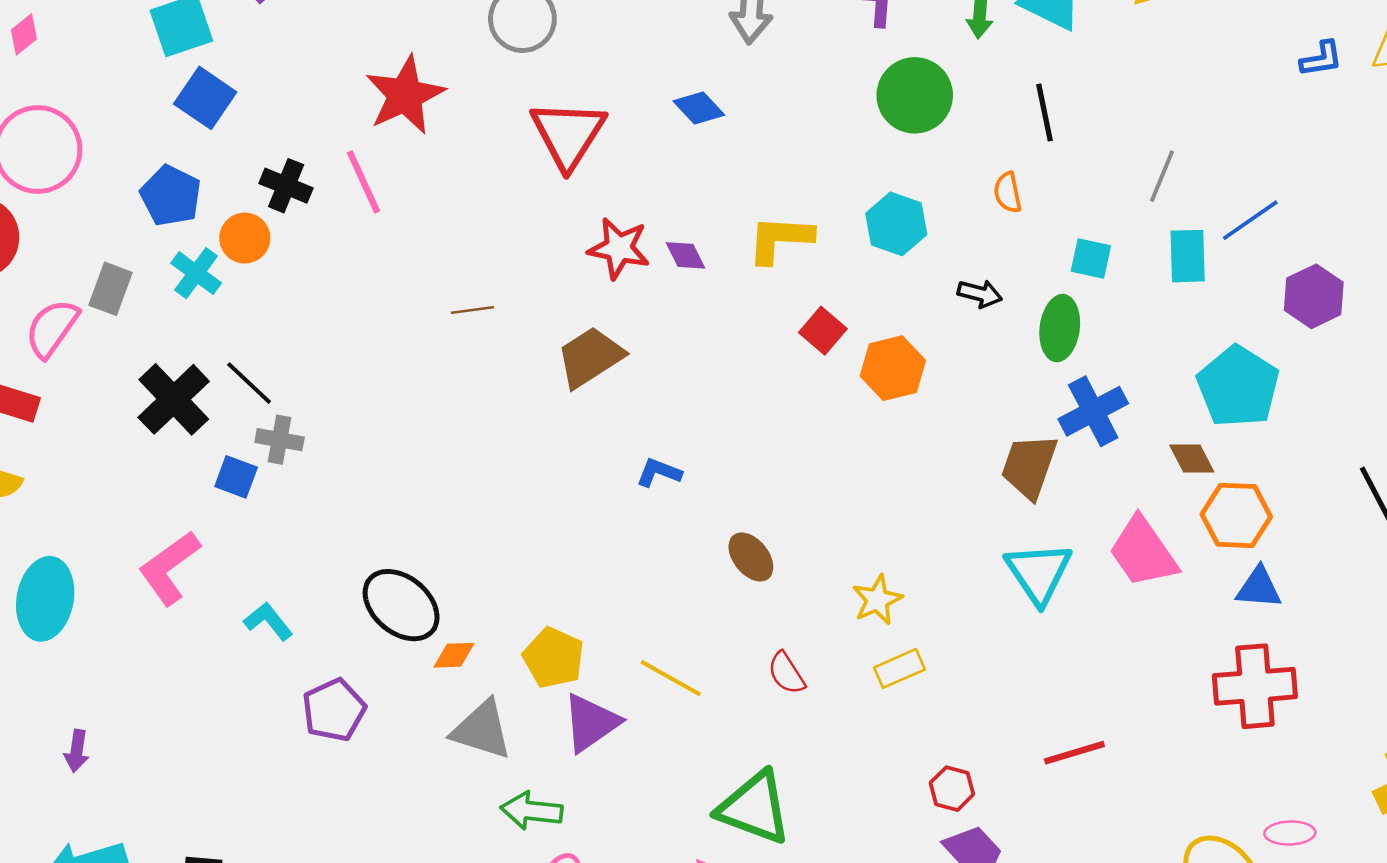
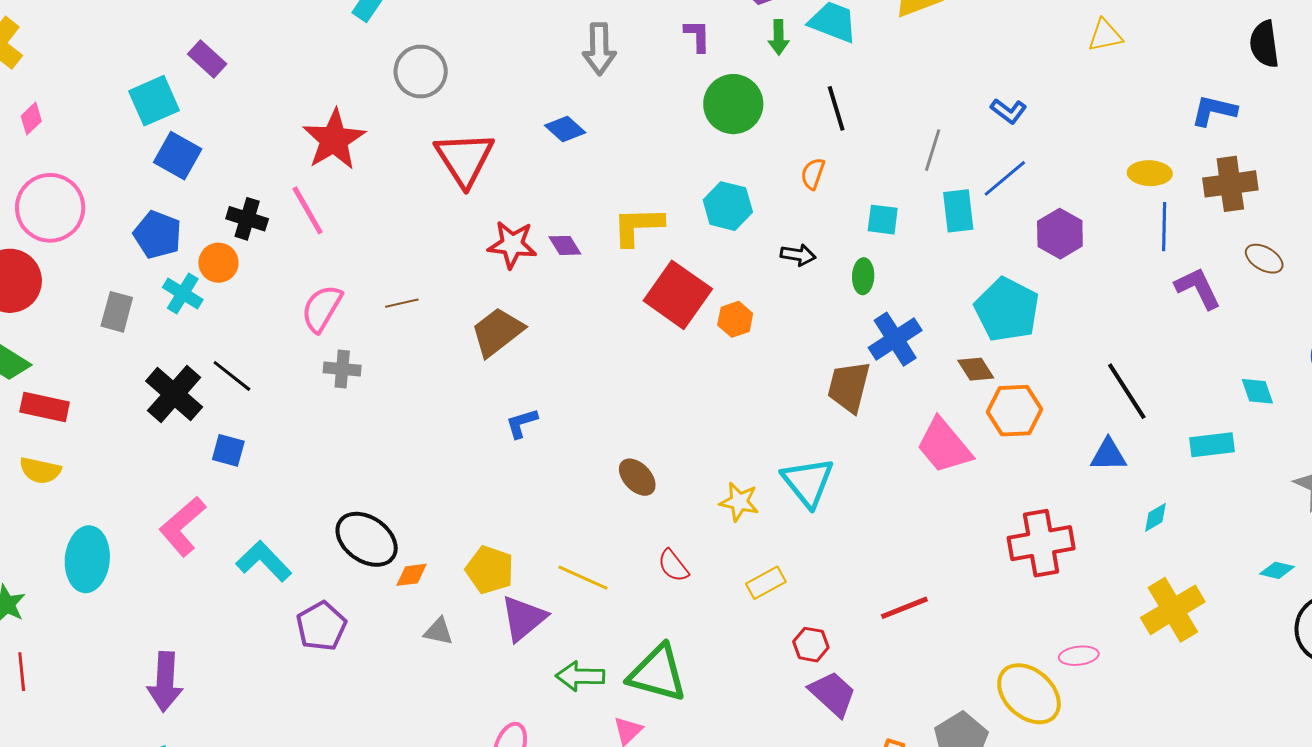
blue L-shape: (1321, 59) -> (1009, 111), moved, turned 51
orange semicircle: (1008, 193) -> (813, 174), turned 36
pink semicircle: (52, 328) -> (322, 308), moved
green ellipse: (1060, 328) -> (863, 276), size x0.7
red square: (823, 331) -> (678, 295), size x1.8
orange hexagon: (893, 368) -> (735, 319), size x0.7
gray cross: (280, 440) -> (342, 369), moved
blue L-shape: (659, 472) -> (522, 423), moved, turned -33
cyan triangle: (1039, 573) -> (808, 482), moved
blue triangle: (1259, 588) -> (1108, 455), moved
yellow star: (877, 600) -> (739, 502), turned -30
cyan L-shape: (268, 621) -> (264, 561), size x1.4
yellow rectangle: (900, 668) -> (766, 583), moved
gray triangle: (482, 730) -> (438, 631), size x0.6
purple arrow: (77, 751) -> (165, 682), moved, size x1.8
green arrow: (532, 811) -> (580, 676), moved

